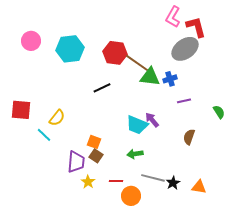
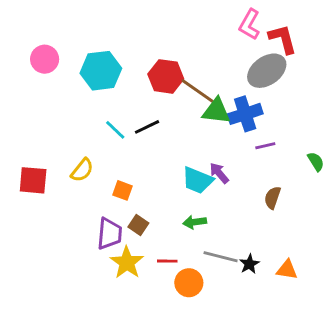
blue cross: (170, 79) -> (245, 114), size x1.6
red square: (21, 110) -> (33, 180), moved
cyan line: (44, 135) -> (115, 130), moved
orange square: (94, 142) -> (123, 190), moved
yellow star: (88, 182) -> (127, 263), size x1.6

